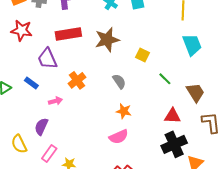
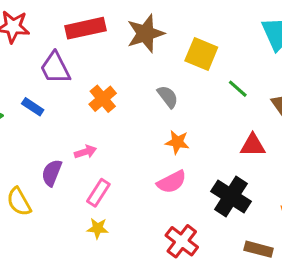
yellow square: (142, 55) -> (201, 54), size x1.5
pink arrow: (55, 101) -> (85, 152), moved
black cross: (174, 144) -> (231, 196), moved, turned -30
pink rectangle: (49, 154) -> (98, 193), moved

